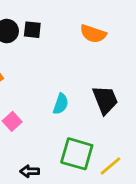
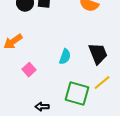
yellow line: (111, 166) -> (102, 83), moved

